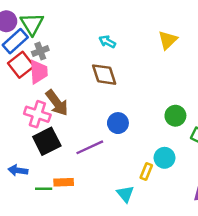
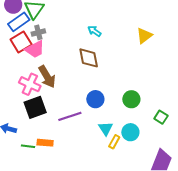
pink trapezoid: (38, 72) -> (35, 49), turned 60
green circle: (175, 116) -> (131, 99), moved
cyan triangle: (125, 194) -> (106, 128), moved

